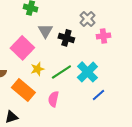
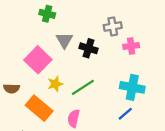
gray cross: (87, 19) -> (113, 26), turned 35
cyan cross: (87, 72) -> (132, 87), moved, turned -35

